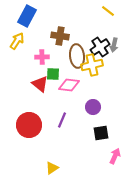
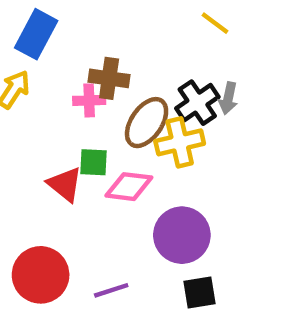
brown ellipse: (77, 56) -> (147, 123), turned 40
pink cross: (42, 57) -> (89, 100), moved
purple circle: (93, 107) -> (182, 235), size x1.6
purple line: (62, 120) -> (111, 290), moved, turned 49

